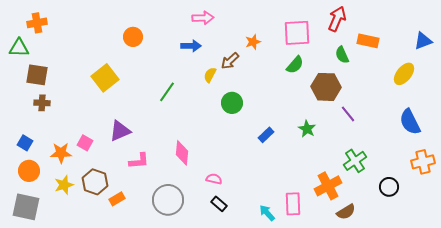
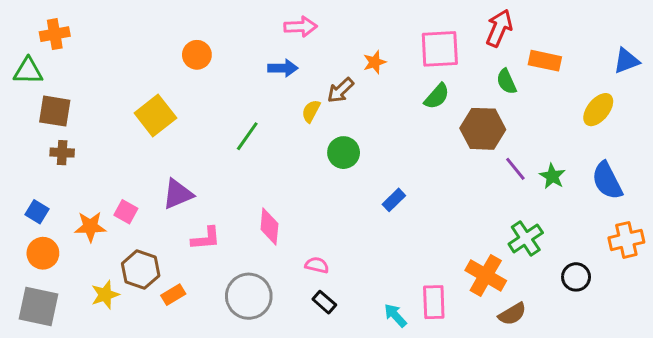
green star: (307, 129) -> (552, 176), moved
yellow star: (64, 185) -> (105, 295), moved
orange cross: (328, 186) -> (486, 275), turned -32

